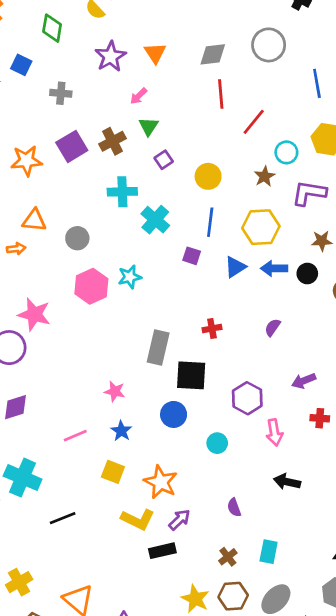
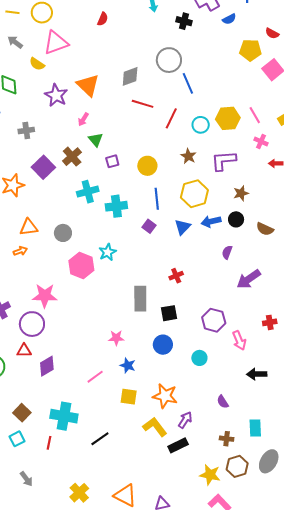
orange triangle: (155, 53) -> (88, 85), size x1.4
blue line: (317, 83) -> (188, 83), moved
red line: (221, 94) -> (143, 104), turned -55
cyan circle: (286, 152) -> (201, 125), moved
purple square: (164, 160) -> (112, 161), turned 32
cyan cross: (155, 220) -> (116, 206), turned -35
purple square: (192, 256) -> (149, 226), turned 32
purple semicircle: (273, 327) -> (227, 252), moved
black square: (191, 375) -> (169, 313), size x0.7
purple arrow: (304, 381) -> (249, 279), moved, size x1.4
yellow L-shape: (138, 519) -> (155, 427), turned -140
brown cross: (228, 557) -> (227, 439), turned -32

